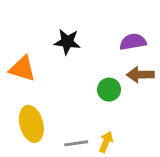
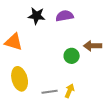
black star: (67, 42) -> (37, 16), moved
purple semicircle: (133, 42) -> (65, 16), moved

